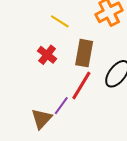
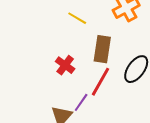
red cross: (47, 55) -> (65, 65), moved

